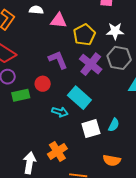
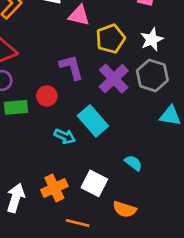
white star: (115, 31) -> (152, 39), turned -30
cyan semicircle: (114, 125) -> (133, 163), turned -88
white square: (91, 129) -> (94, 183), moved, turned 36

